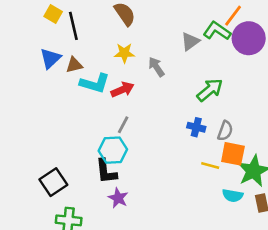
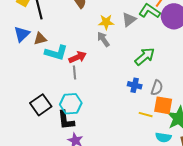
yellow star: (124, 53) -> (106, 22), moved
gray line: (123, 125) -> (75, 72), moved, turned -32
black square: (53, 182) -> (41, 105), moved

